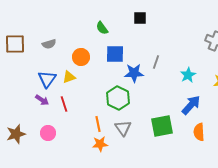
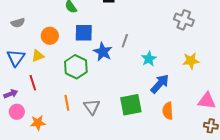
blue star: (134, 73) -> (103, 52), turned 30
cyan star: (188, 75) -> (149, 59), moved
green hexagon: (118, 98) -> (76, 67), moved
purple arrow: (42, 100) -> (11, 94), moved, turned -56
orange star: (100, 144) -> (38, 123), moved

